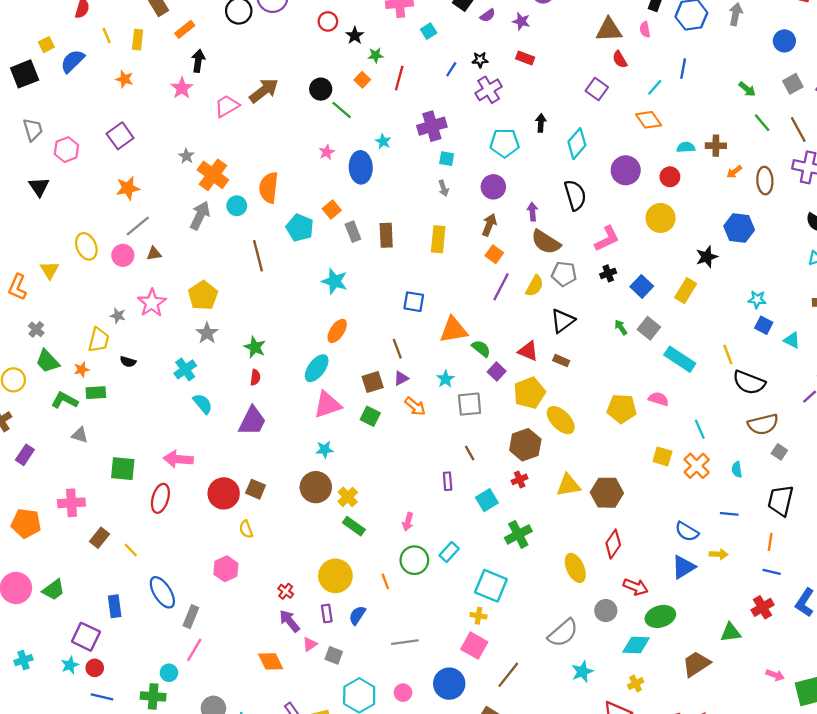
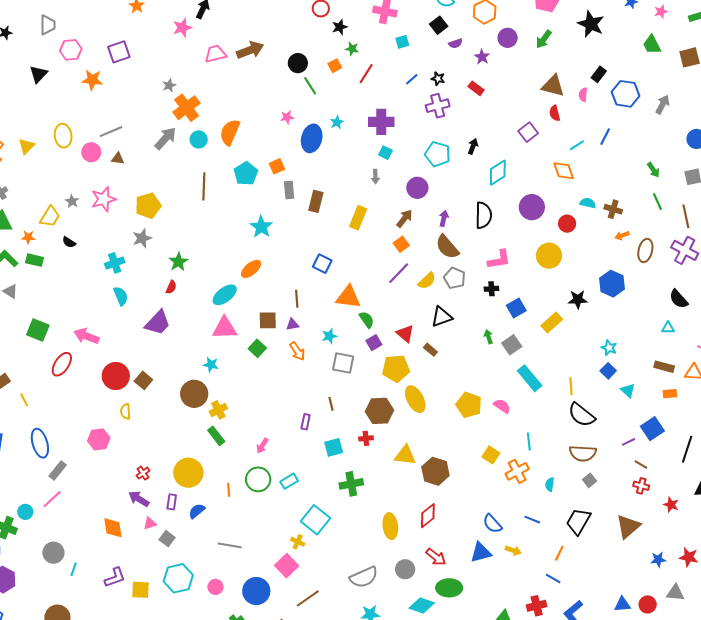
orange star: (128, 188) -> (92, 80), moved
purple arrow: (289, 621) -> (139, 499), turned -35

